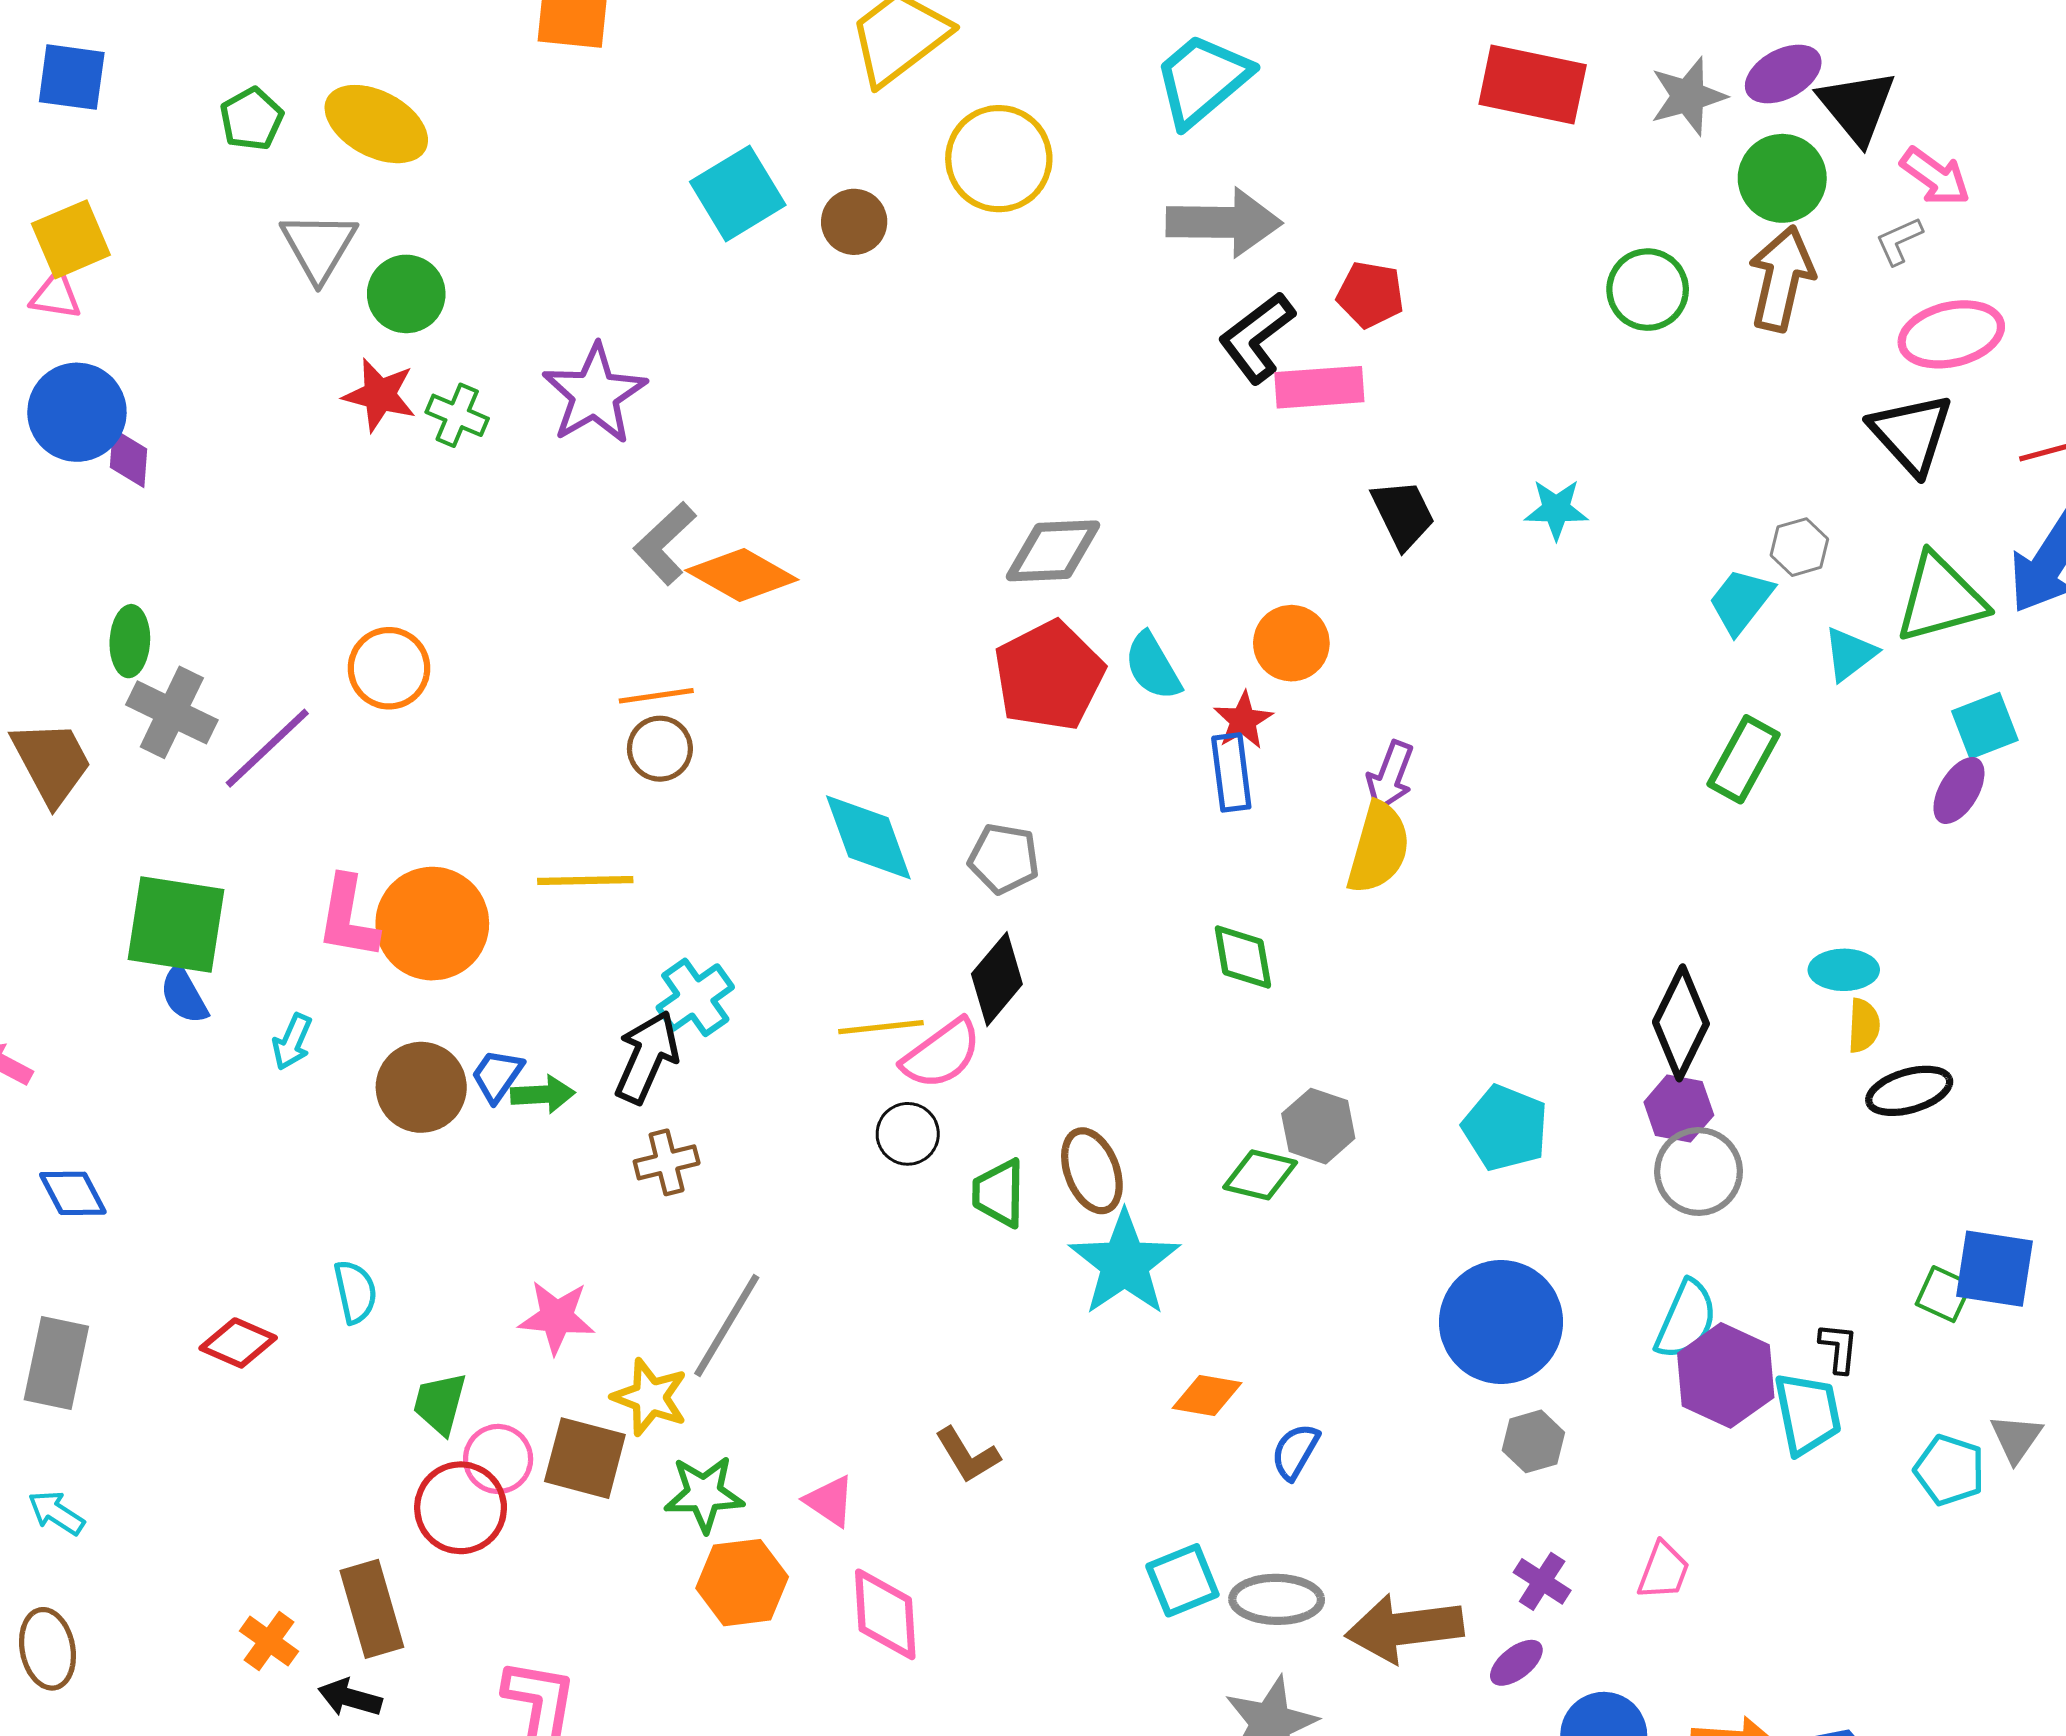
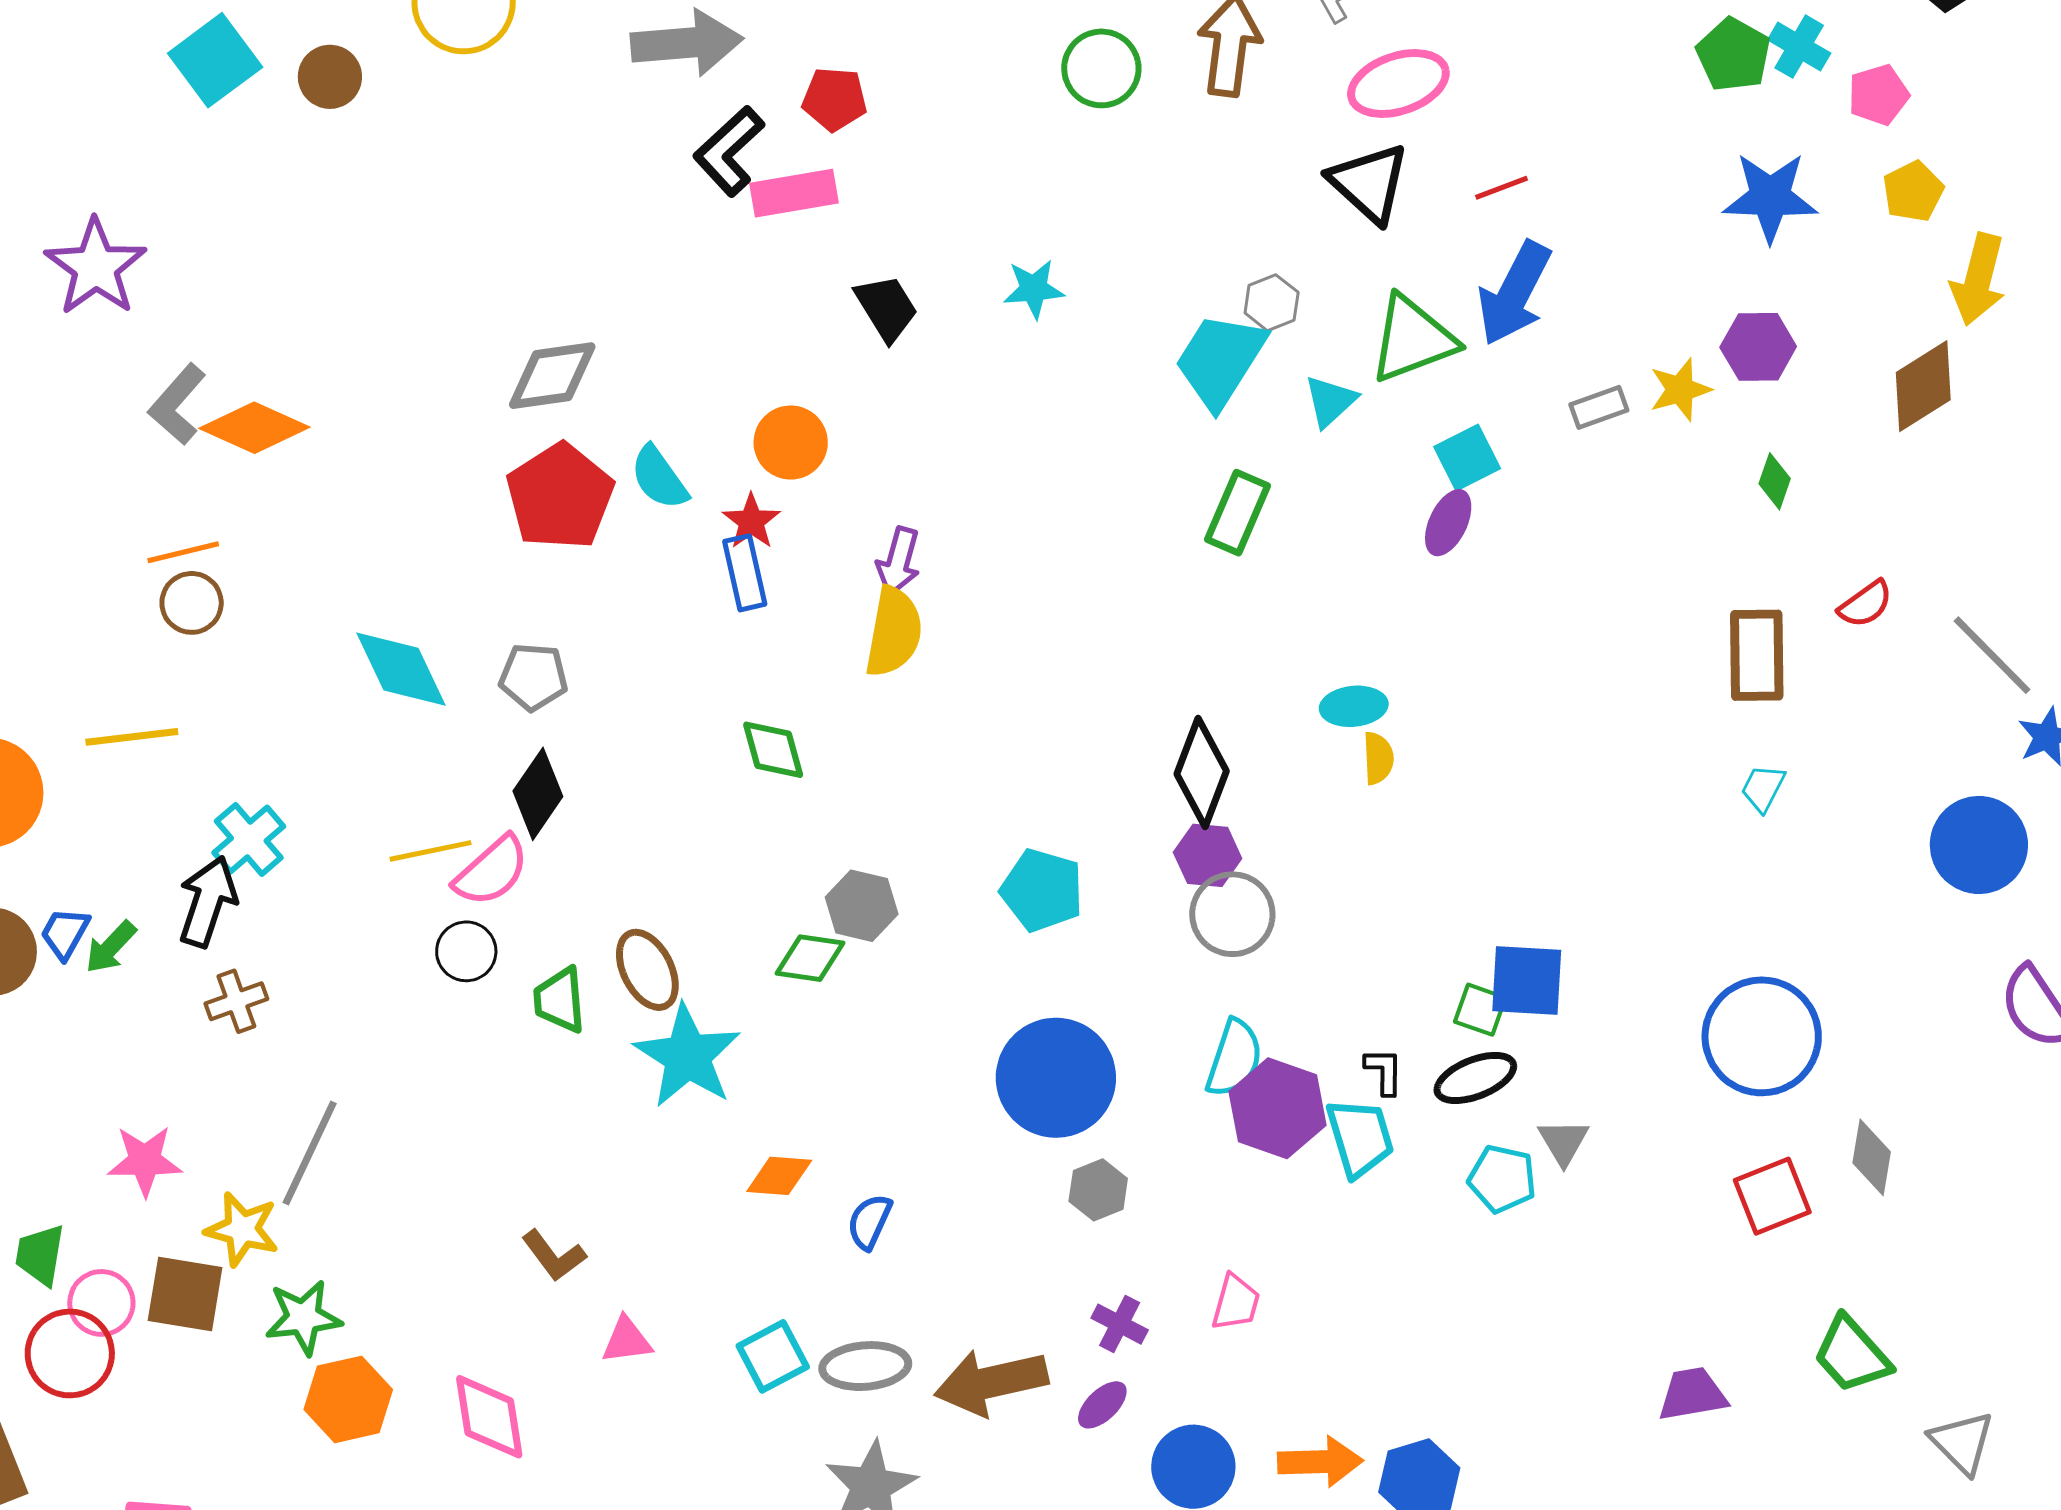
cyan trapezoid: (1741, 601) -> (1220, 360), size x1.5
black ellipse: (1909, 1091) -> (1475, 1078), moved
green arrow: (543, 1094) -> (111, 947), turned 142
pink triangle: (830, 1501) -> (627, 1340), moved, turned -36

